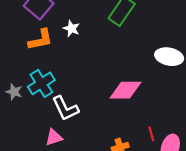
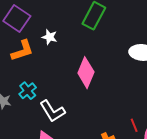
cyan cross: (41, 83) -> (28, 91), size x0.7
pink diamond: (125, 90) -> (86, 73), moved, turned -60

